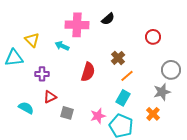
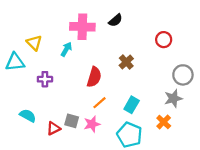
cyan arrow: (62, 46) -> (66, 49), turned 96
orange line: (127, 76) -> (99, 103), moved
red triangle: (50, 97) -> (53, 128), moved
pink star: (98, 116) -> (92, 124), moved

